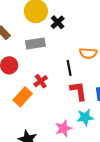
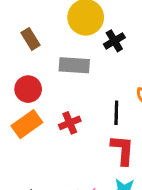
orange rectangle: (23, 97) -> (27, 124), moved

